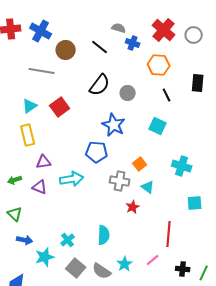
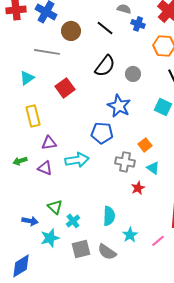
cyan triangle: (30, 106) -> (27, 78), moved
green triangle: (15, 214) -> (55, 207), moved
cyan star: (125, 264) -> (130, 235), moved
gray square: (76, 268) -> (81, 249), turned 36

